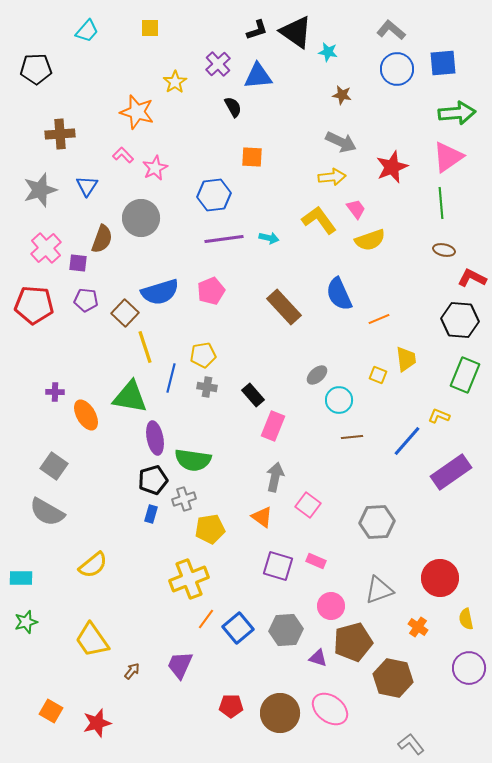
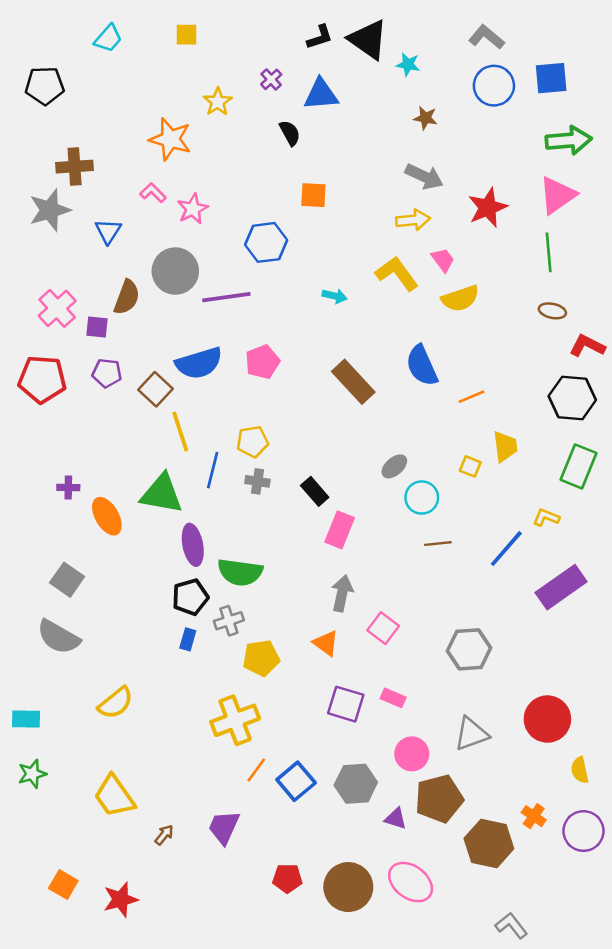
purple cross: (218, 64) -> (271, 79), size x0.7
gray star: (40, 190) -> (50, 210), moved
purple line: (224, 239) -> (226, 297), moved
orange cross: (418, 627) -> (534, 816), moved

